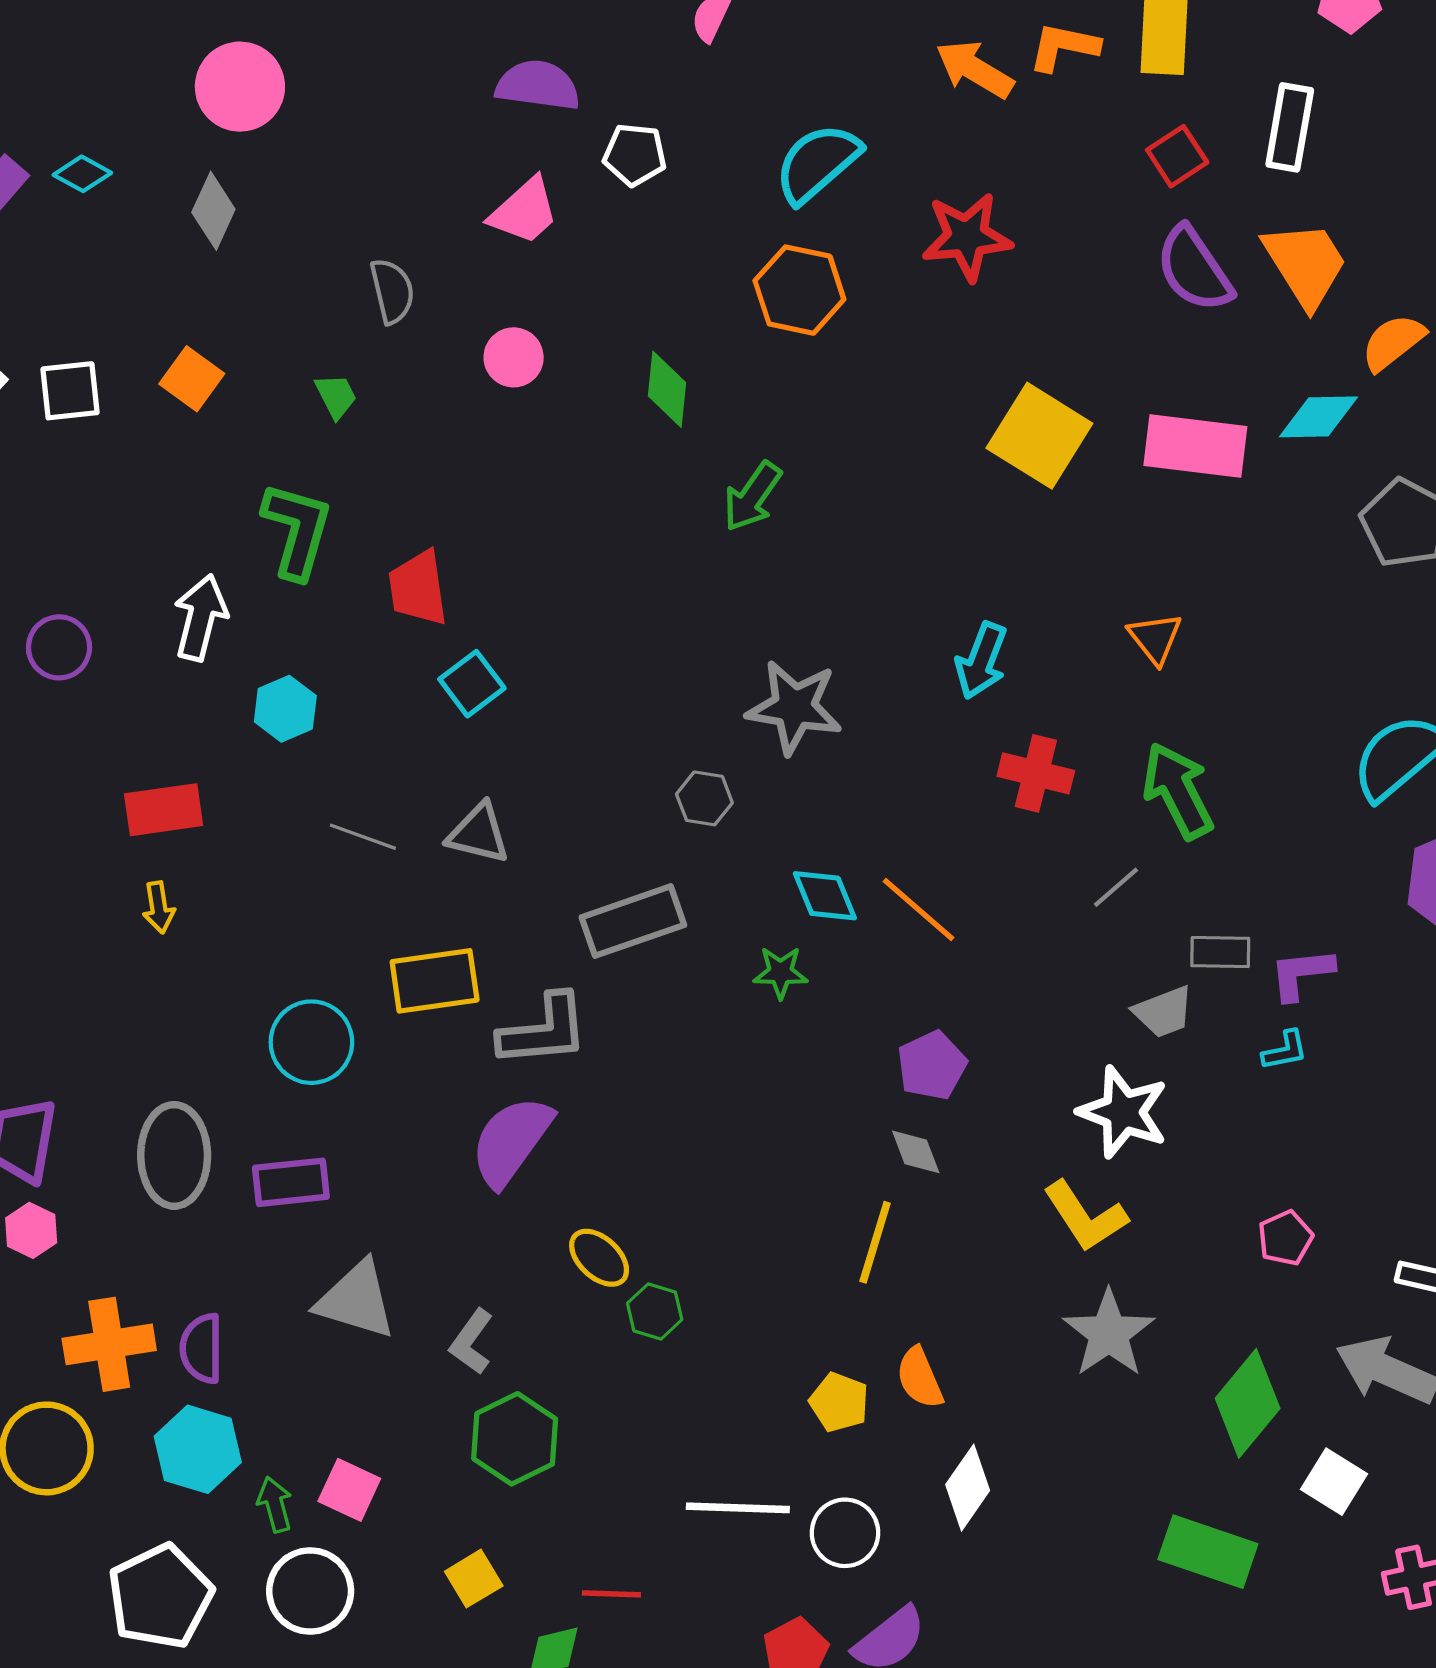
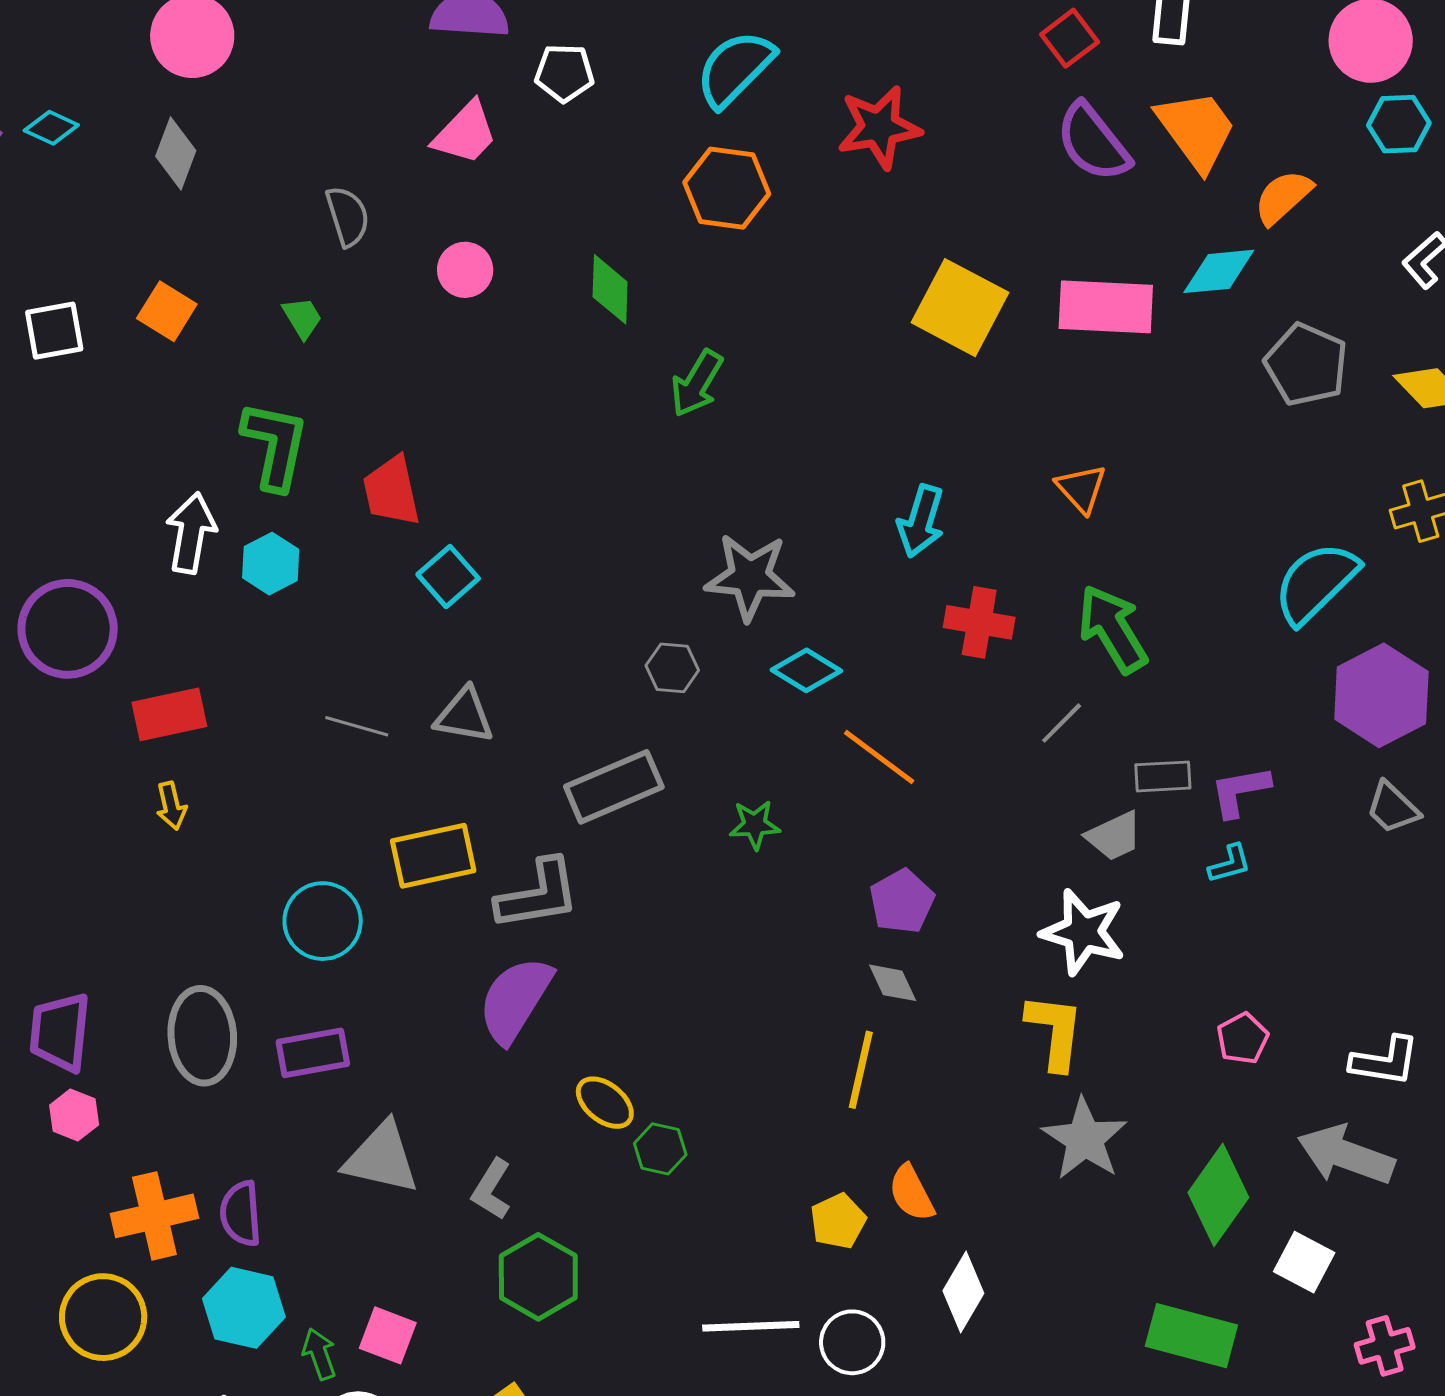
purple circle: (59, 647) -> (68, 629), moved, size x1.6
cyan hexagon: (285, 709) -> (271, 564), moved
cyan diamond: (825, 896) -> (806, 670), moved, turned -32
yellow L-shape: (1085, 1216) -> (1055, 1032), turned -136
yellow pentagon: (839, 1402) -> (838, 1221), turned 30

